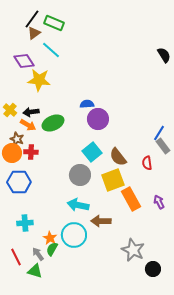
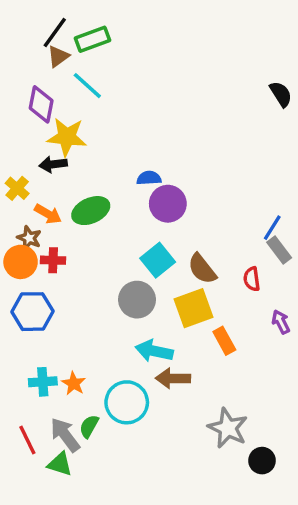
green rectangle: (54, 23) -> (92, 39), turned -42
purple diamond: (24, 61) -> (41, 104), turned 45
black arrow: (31, 112) -> (53, 164), moved
orange rectangle: (131, 199) -> (224, 341), size x0.7
purple arrow: (159, 202) -> (281, 322), moved
cyan arrow: (78, 205) -> (154, 351), moved
orange star: (50, 238) -> (74, 384), moved
gray arrow: (38, 254) -> (65, 435), size x1.5

